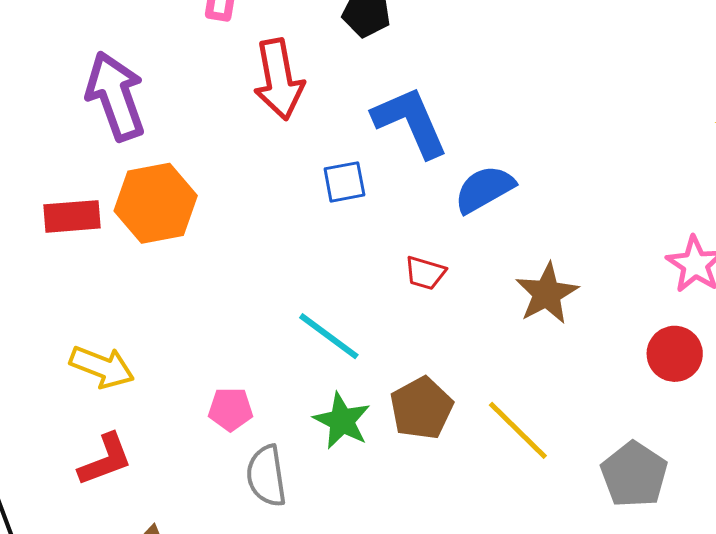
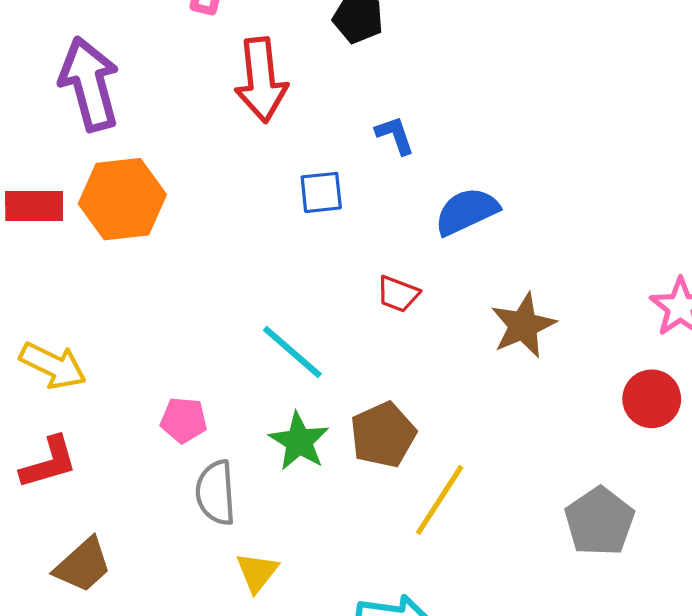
blue L-shape: (410, 122) -> (395, 135), size x0.5
yellow line: (518, 430) -> (440, 500), moved, turned 74

